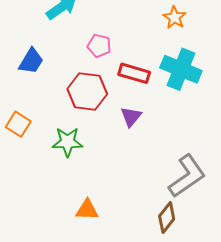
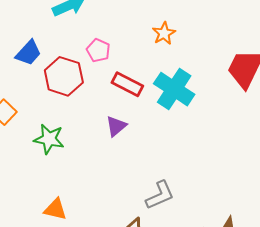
orange star: (175, 18) -> (164, 33), moved
red hexagon: (87, 91) -> (64, 76), moved
gray L-shape: (187, 176) -> (160, 195), size x0.7

